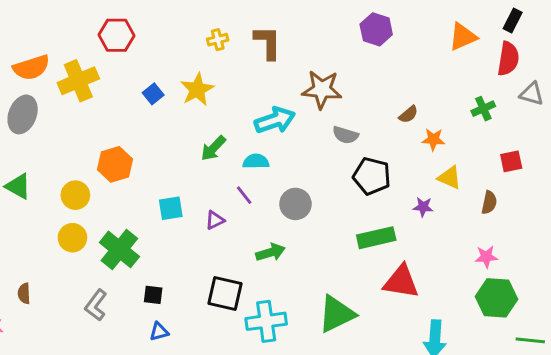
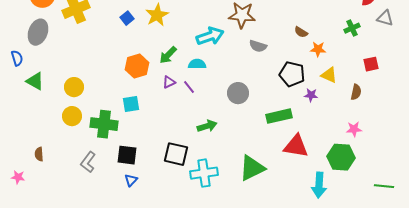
brown semicircle: (408, 114) -> (301, 32), turned 72
orange hexagon: (115, 164) -> (137, 66), moved
black pentagon: (372, 176) -> (292, 74), moved
gray circle: (295, 204) -> (238, 93), moved
cyan square: (171, 208) -> (131, 104), moved
purple triangle: (215, 220) -> (169, 82), moved
green cross: (119, 249) -> (104, 124), turned -32
black square: (153, 295) -> (127, 155), size x1.5
green hexagon: (497, 298) -> (341, 157), moved
blue triangle: (159, 332) -> (131, 180), turned -32

